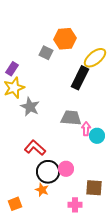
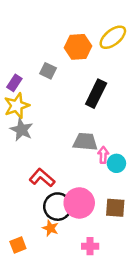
gray square: (46, 53) -> (48, 71), moved
yellow ellipse: (95, 58) -> (113, 37), moved
gray star: (30, 107) -> (22, 130), moved
pink circle: (66, 169) -> (79, 203), size x1.6
brown square: (94, 188) -> (115, 208), moved

